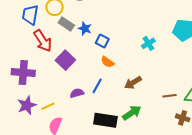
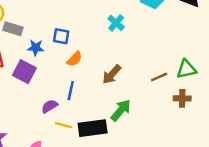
blue star: (85, 29) -> (36, 48), moved
orange semicircle: (107, 62) -> (75, 59), turned -64
yellow line: (48, 106) -> (64, 125), moved, turned 56

